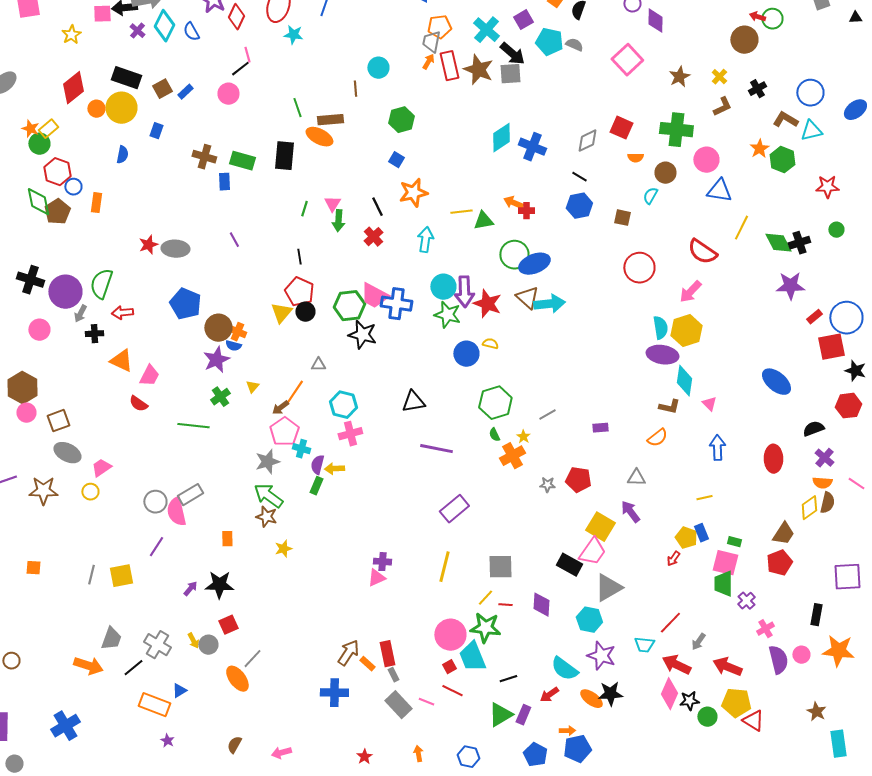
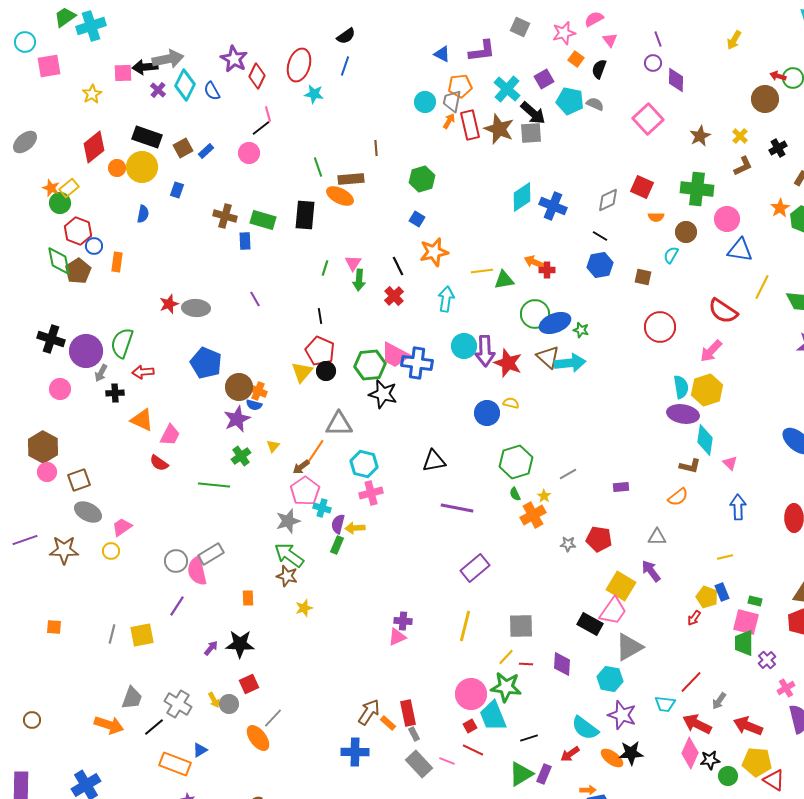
cyan circle: (378, 68) -> (425, 102), moved
green star: (447, 315) -> (581, 330), moved, size x0.6
gray triangle: (318, 365) -> (339, 424), size x1.8

